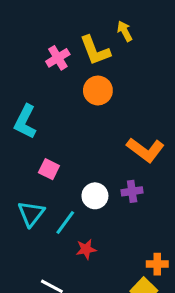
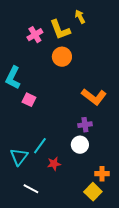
pink square: (49, 169) -> (29, 100), moved
white circle: (95, 196) -> (80, 145), moved
cyan triangle: (31, 214) -> (19, 157), moved

